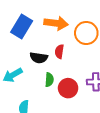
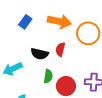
blue rectangle: (22, 26) -> (25, 22), size x0.6

